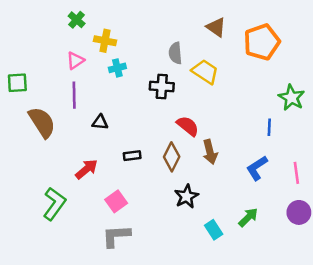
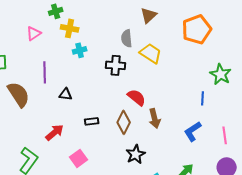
green cross: (77, 20) -> (56, 11), moved, turned 32
brown triangle: (216, 27) -> (149, 15), moved, turned 42
pink triangle: (75, 61) -> (34, 33), moved

